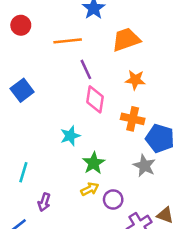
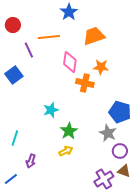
purple line: (86, 69) -> (29, 50), moved
pink diamond: (95, 99) -> (70, 62), moved
orange cross: (133, 119) -> (85, 83), moved
purple circle: (113, 199) -> (120, 151), moved

